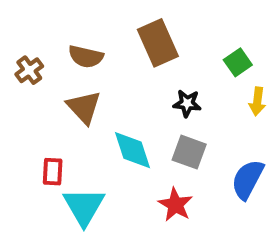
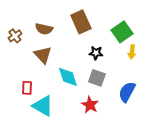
green square: (238, 62) -> (122, 32), size x1.5
cyan triangle: (84, 207) -> (43, 106), turned -30

